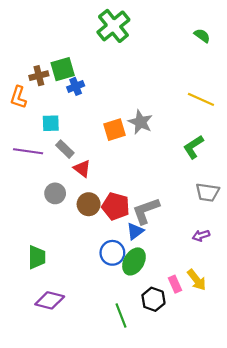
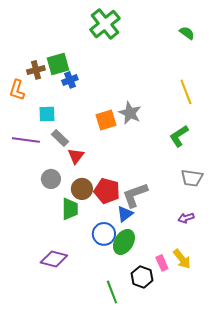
yellow line: (201, 99) -> (186, 92), turned 45
red triangle: (82, 169) -> (76, 156), turned 30
green trapezoid: (37, 257) -> (70, 209), moved
purple diamond: (50, 300) -> (54, 259), moved

